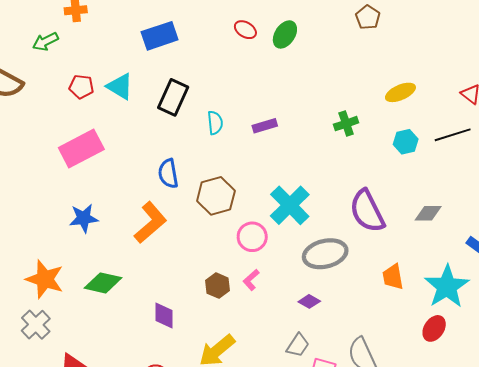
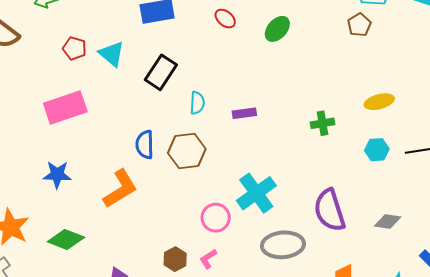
red ellipse: (245, 30) -> (225, 19), moved
brown hexagon: (216, 196) -> (187, 151), moved

